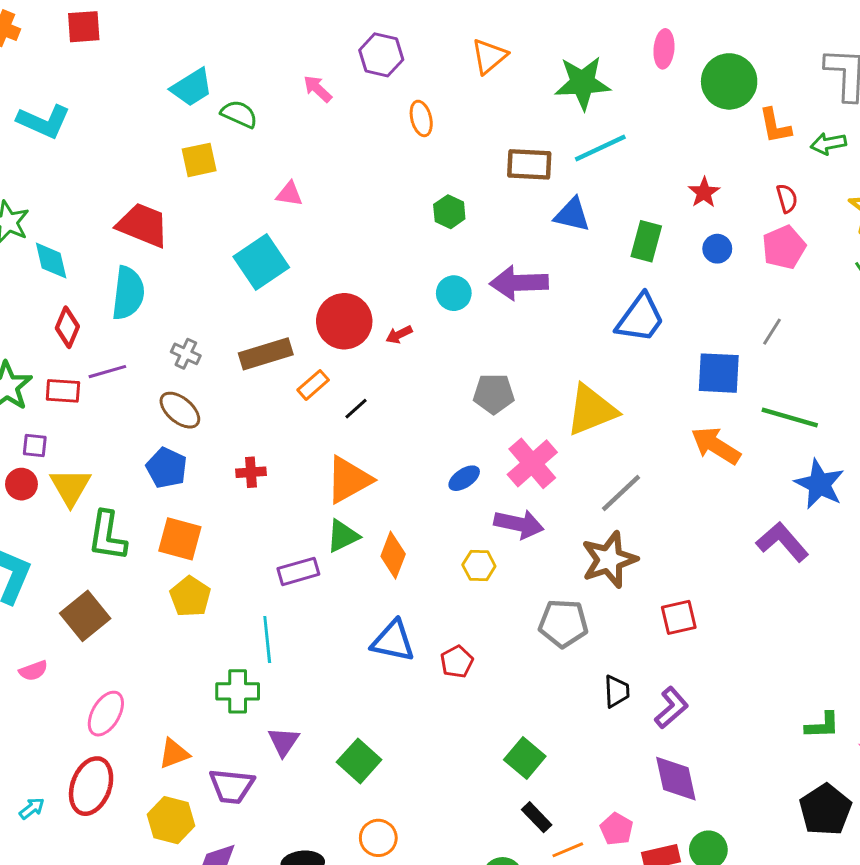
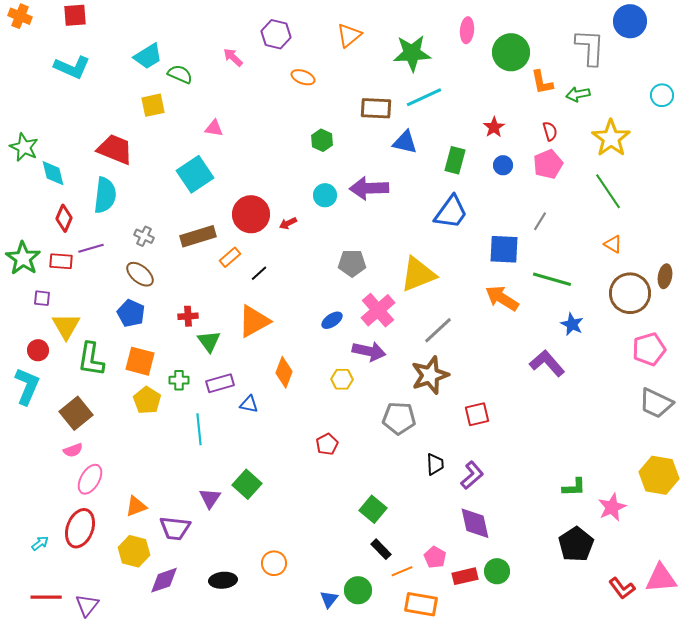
orange ellipse: (421, 118) -> (303, 77), turned -55
cyan L-shape: (44, 121) -> (72, 67), moved
red circle: (21, 484) -> (38, 350), moved
blue star: (819, 484) -> (572, 324), size x0.7
green triangle: (343, 536) -> (209, 341), moved, turned -40
blue triangle: (393, 641) -> (249, 404), moved, size x0.6
pink semicircle: (33, 671) -> (73, 450), moved
green cross: (238, 691) -> (179, 380), moved, size x0.7
green square: (359, 761) -> (247, 484), moved

